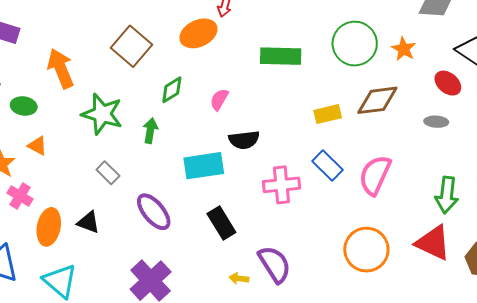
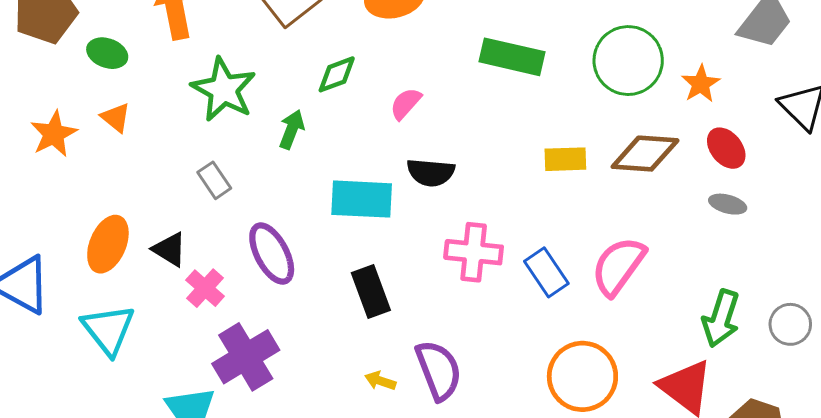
red ellipse: (448, 83) -> (726, 148), moved
blue rectangle: (328, 165) -> (546, 272), moved
pink cross: (20, 196) -> (205, 288), moved

